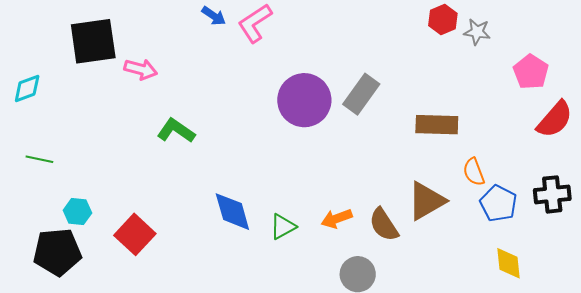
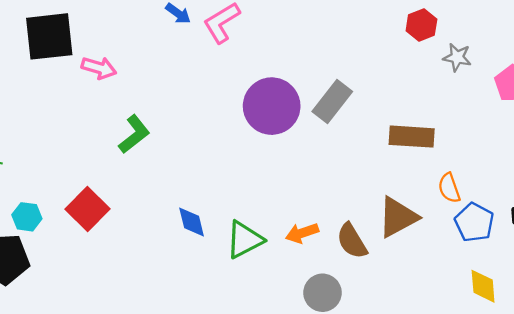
gray star: (477, 32) -> (457, 57), moved
green L-shape: (176, 131) -> (134, 134), turned 105
blue diamond: (232, 212) -> (192, 222), size x0.7
green triangle: (283, 227) -> (244, 240), size x1.4
red square: (135, 234) -> (88, 209), moved

